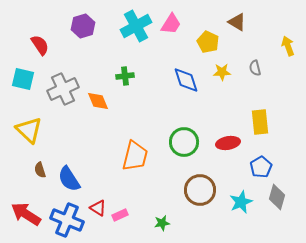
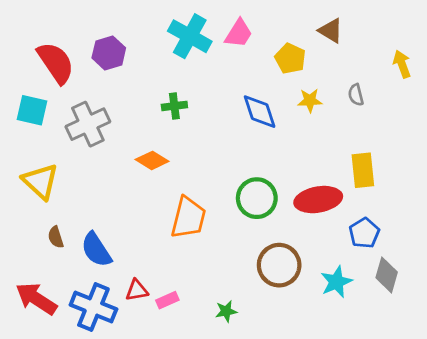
purple hexagon: (83, 26) -> (109, 53), moved
cyan cross: (136, 26) -> (190, 36), turned -32
red semicircle: (40, 45) -> (56, 63), size x1.5
orange diamond: (98, 101) -> (152, 160), moved, turned -35
red ellipse: (228, 143) -> (318, 200), size x1.4
red triangle: (98, 208) -> (137, 290), turned -42

